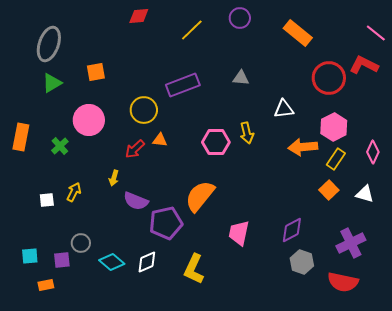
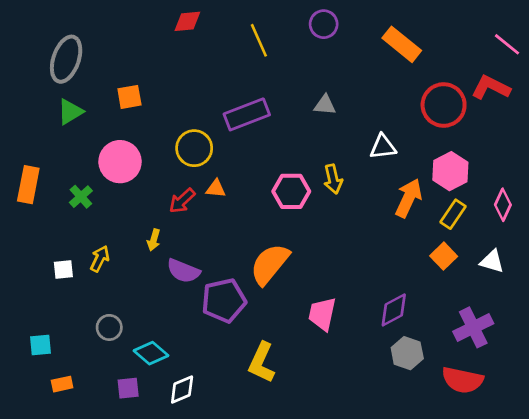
yellow line: (192, 30) -> (259, 40), turned -70
orange arrow: (303, 147) -> (409, 198), turned 120
purple square: (62, 260) -> (128, 388), moved
white diamond: (147, 262) -> (182, 389), moved

